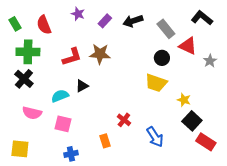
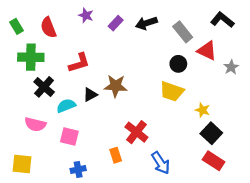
brown star: (100, 54) -> (116, 86), moved
black cross: (24, 79) -> (44, 87), moved
red cross: (124, 120) -> (136, 132), size x1.5
blue arrow: (155, 137) -> (161, 163), moved
red rectangle: (206, 142) -> (214, 161), moved

